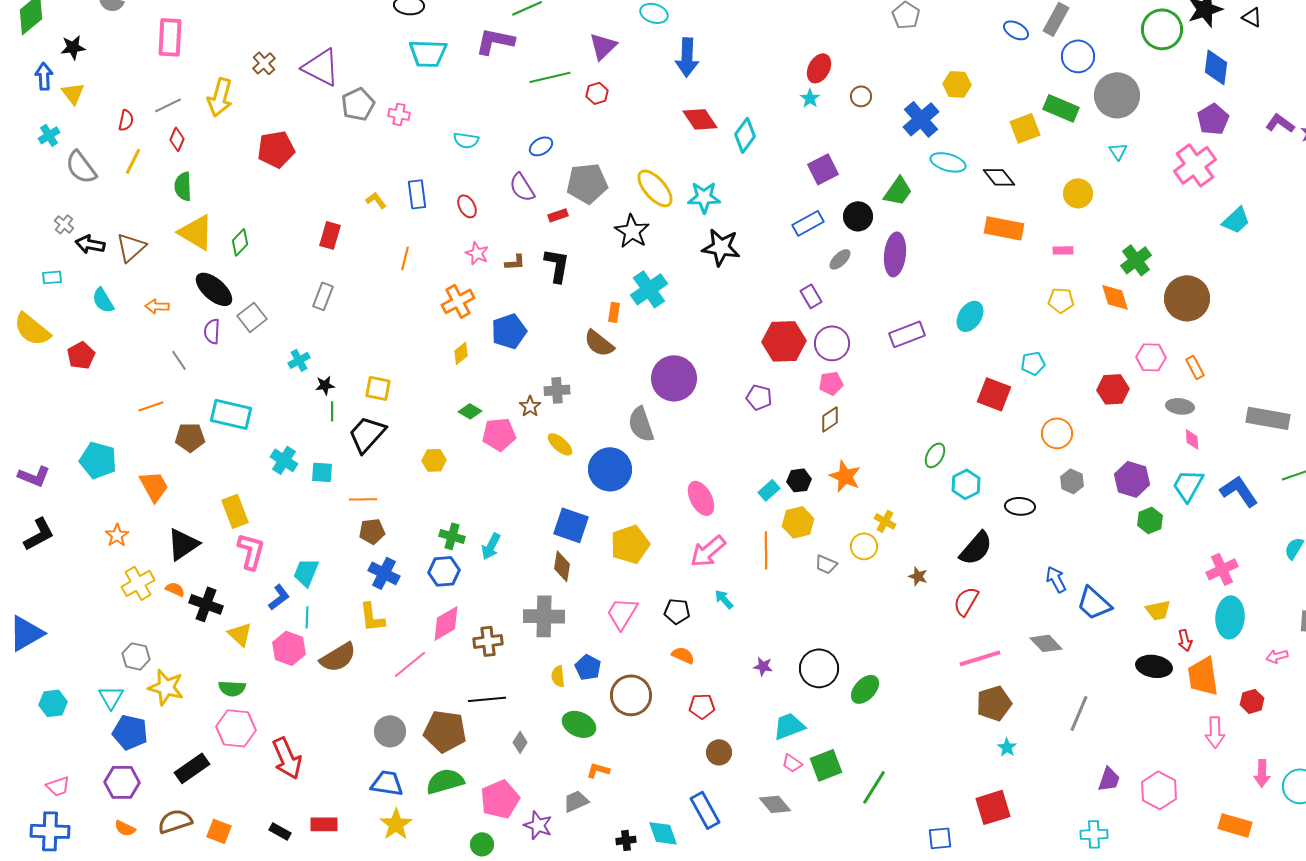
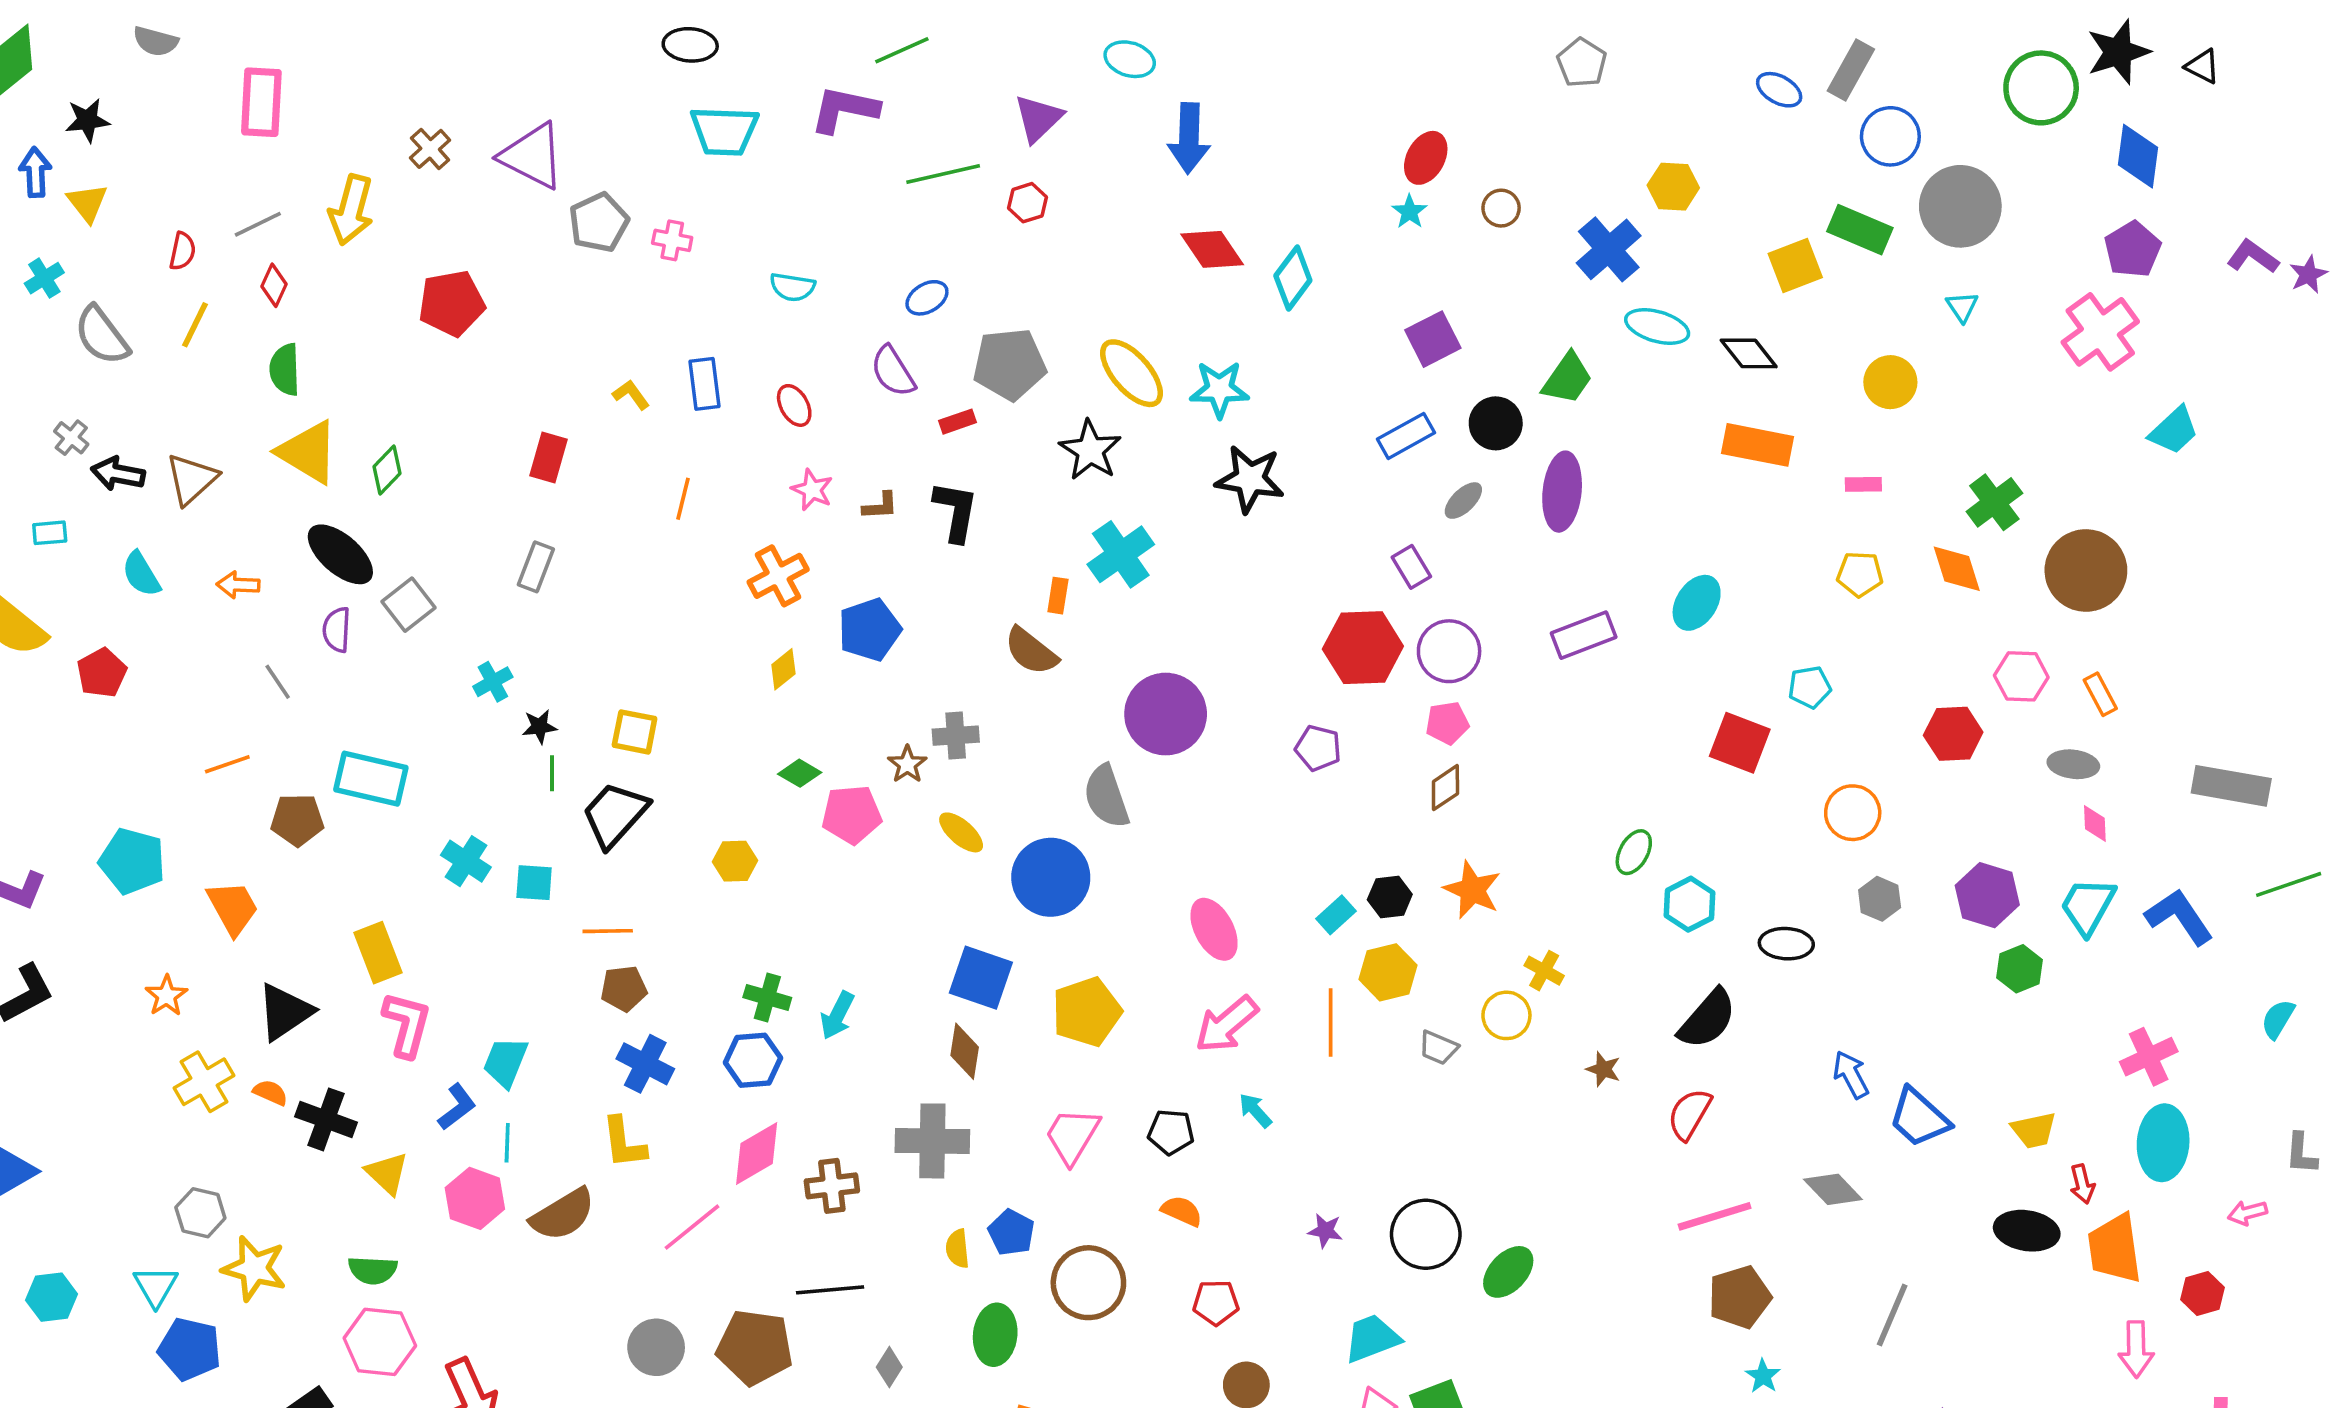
green ellipse: (579, 724) -> (995, 1335), turned 72

